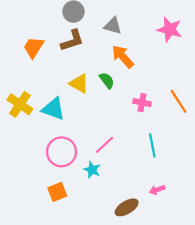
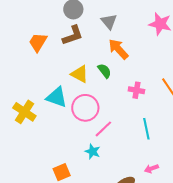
gray triangle: (113, 26) -> (109, 22), turned 36
yellow cross: (20, 104) -> (24, 112), moved
pink circle: (61, 152) -> (85, 108), moved

